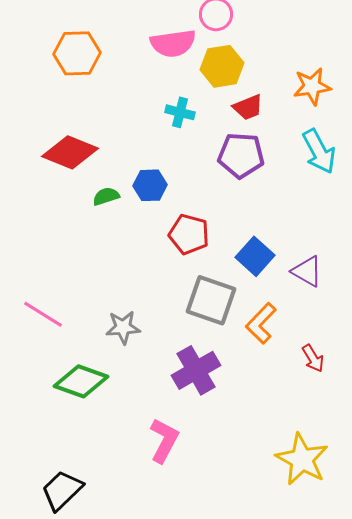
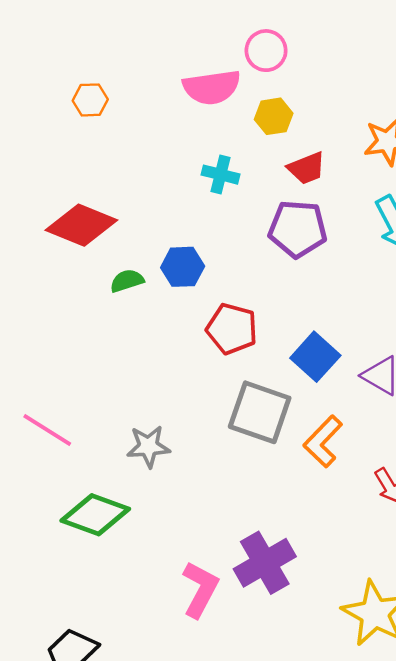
orange hexagon: (77, 53) -> (90, 100), size x0.6
yellow hexagon: (222, 66) -> (274, 116), size x0.7
purple cross: (196, 370) -> (265, 563), moved

